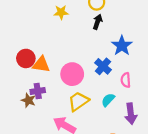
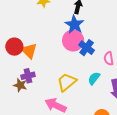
blue star: (122, 46) -> (74, 25), moved
orange triangle: (41, 64) -> (29, 51), turned 42
pink circle: (72, 74) -> (73, 40), moved

